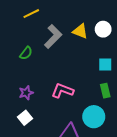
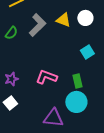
green semicircle: (26, 53) -> (11, 33), moved
cyan square: (105, 65) -> (87, 52), turned -32
green rectangle: (105, 91) -> (77, 81), moved

